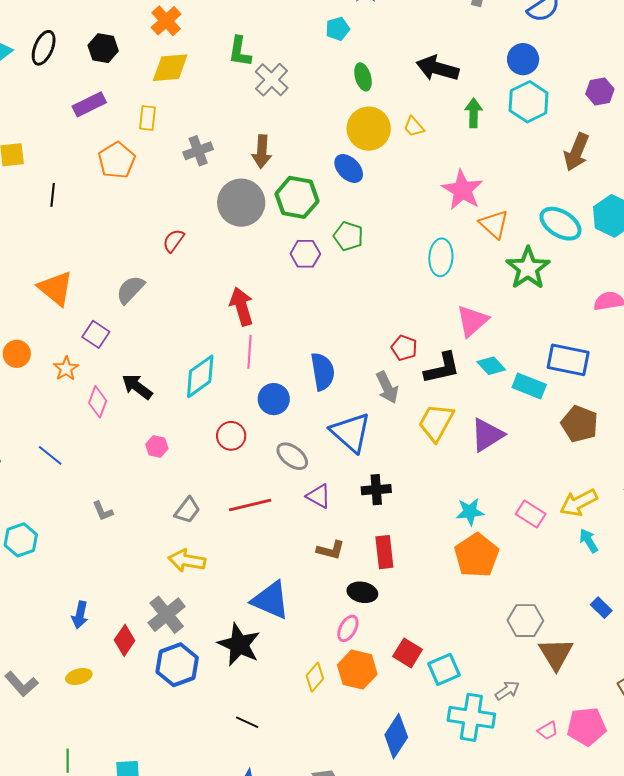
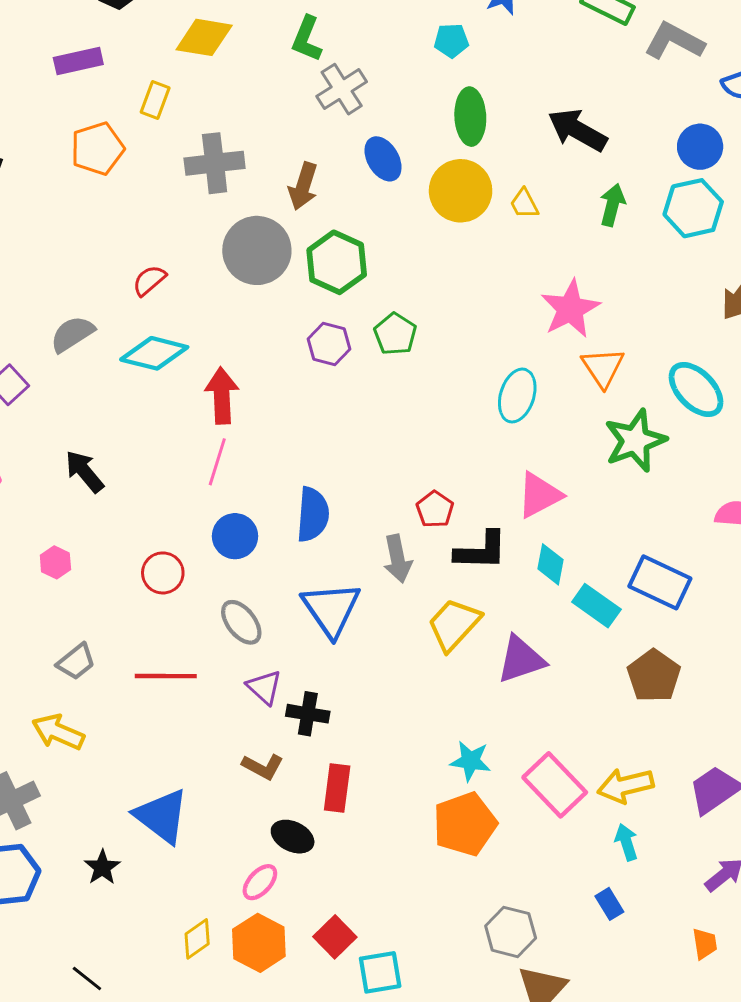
green ellipse: (363, 77) -> (470, 117), size x1.4
gray cross: (198, 151) -> (215, 163), size x1.4
blue ellipse: (349, 168) -> (383, 159), moved
cyan diamond: (491, 366) -> (550, 564), turned 40
cyan diamond: (200, 376) -> (154, 353), moved, turned 36
black arrow: (137, 387) -> (84, 471), moved
black cross: (376, 490) -> (308, 714), moved
pink rectangle: (531, 514) -> (555, 785), size x1.5
blue rectangle: (601, 608) -> (609, 904), moved
black star: (239, 645) -> (102, 867), size x0.6

